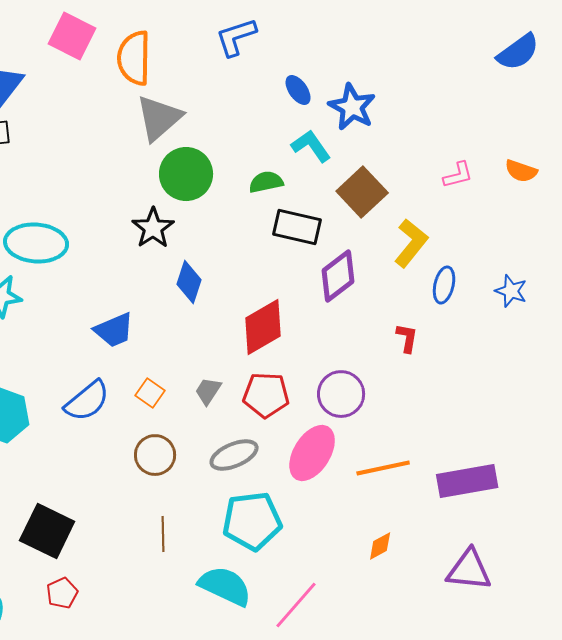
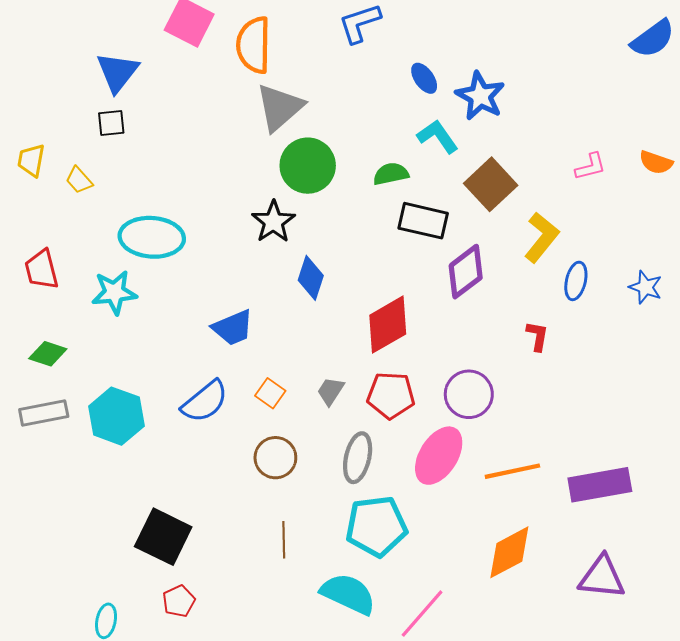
gray ellipse: (234, 455) -> (358, 458), turned -54
orange diamond: (380, 546) -> (509, 552), size x1.8

